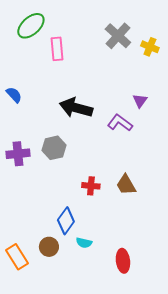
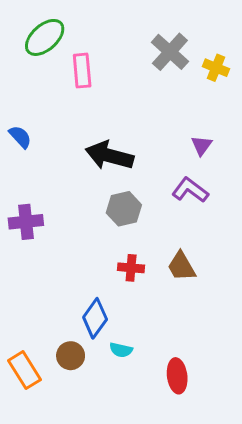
purple L-shape: (120, 123) -> (190, 190), moved
gray hexagon: (54, 148) -> (124, 209), moved

